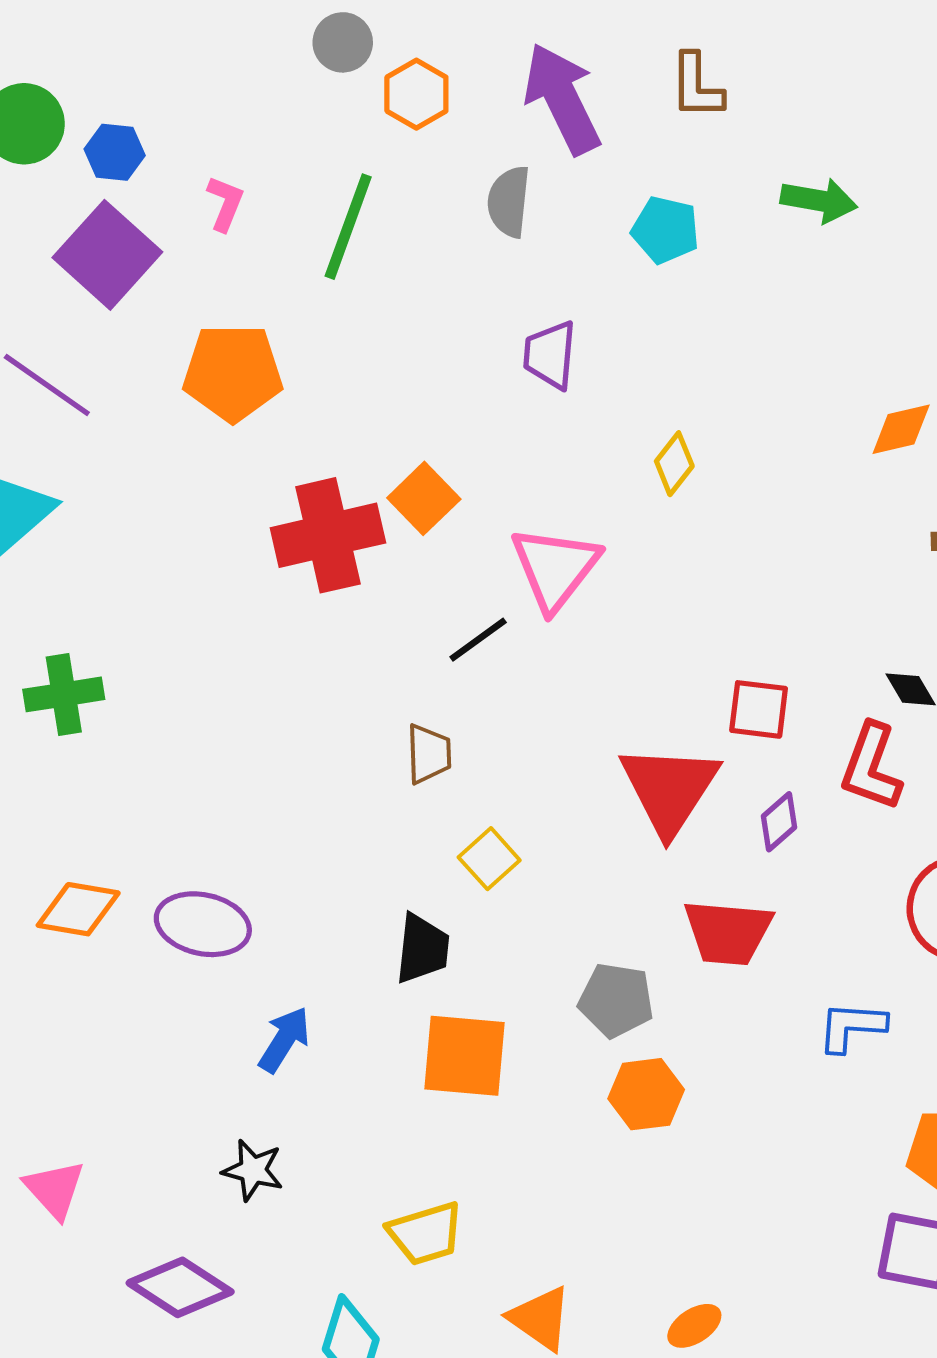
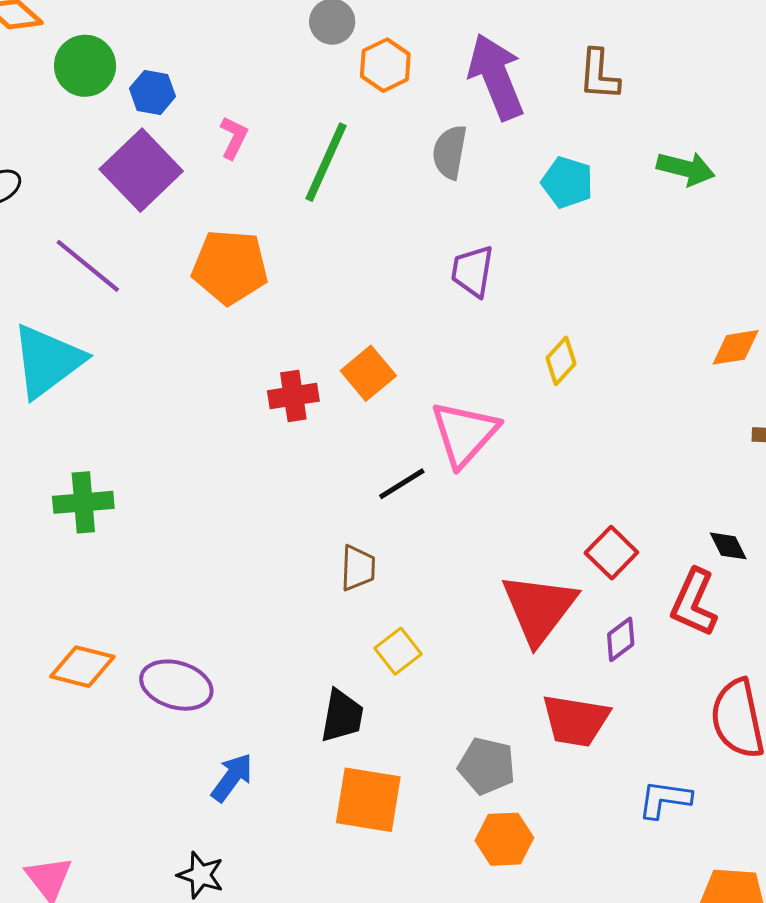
red cross: (328, 535) -> (293, 396), size x0.6
red square: (759, 709) -> (611, 553), turned 33

